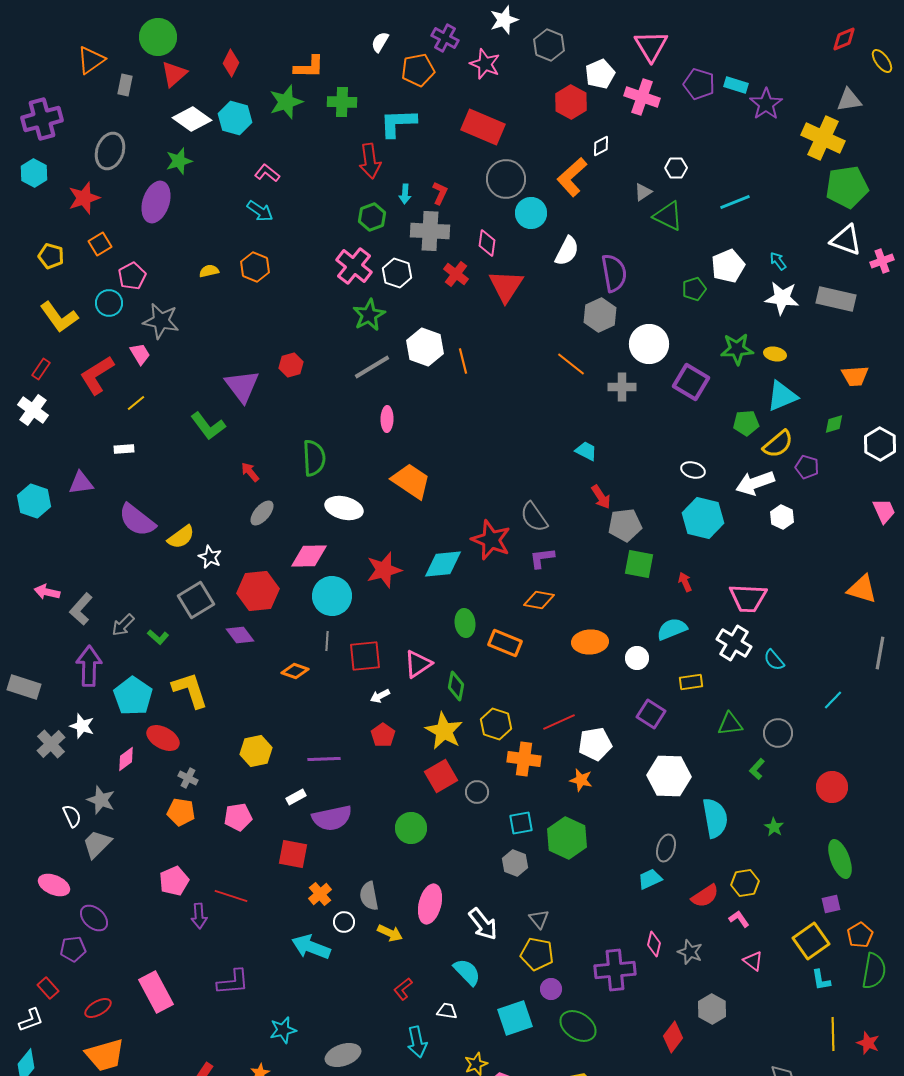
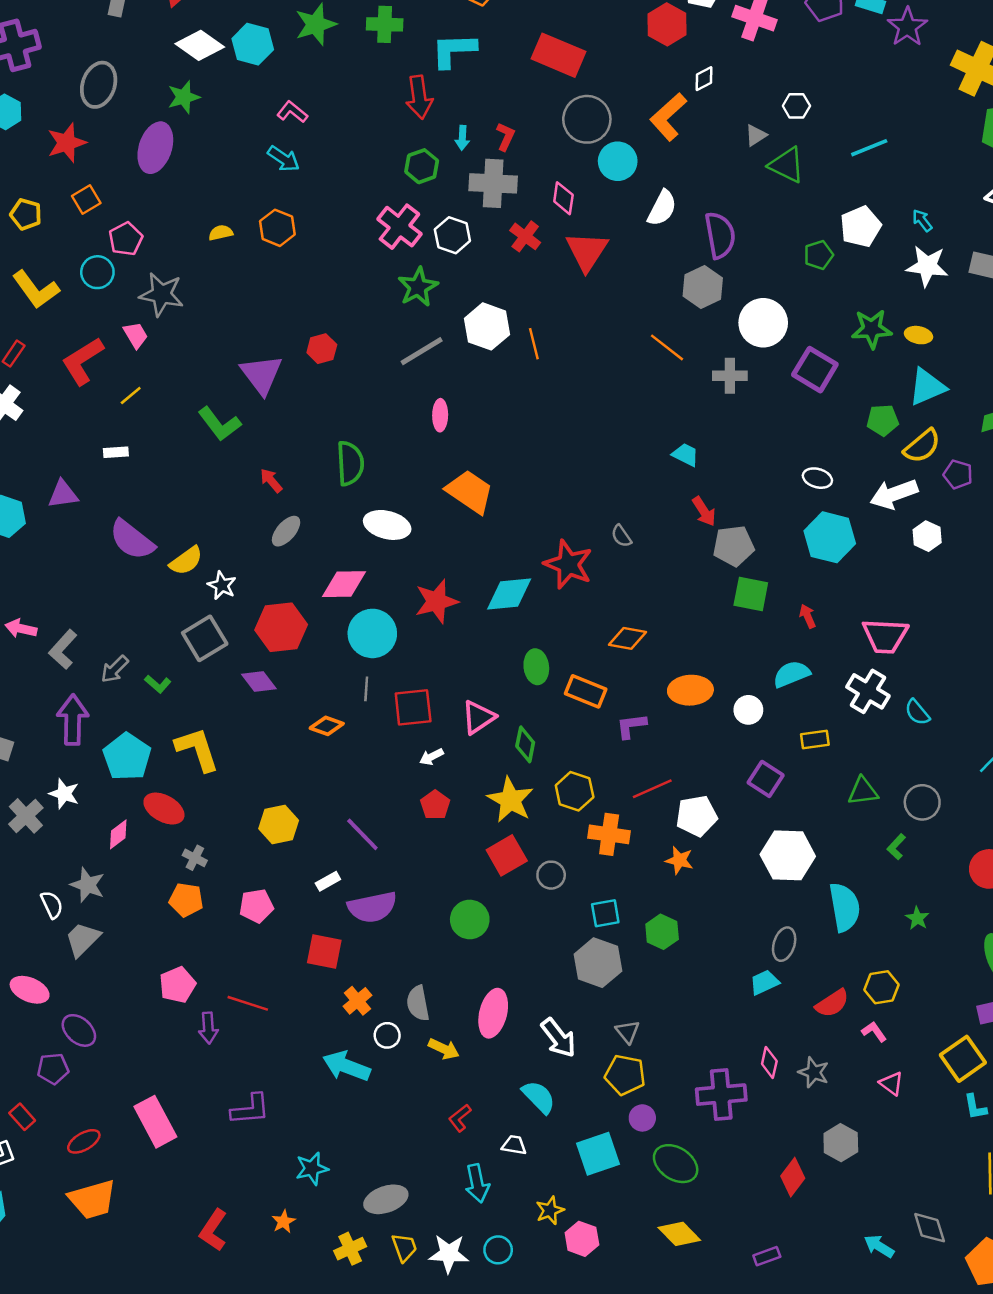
gray semicircle: (534, 517) -> (621, 536), size x0.6
purple L-shape: (542, 558) -> (631, 726), moved
purple line: (324, 759) -> (362, 834), turned 48
green hexagon: (567, 838) -> (662, 932), size x0.7
gray hexagon: (515, 863) -> (598, 963), size x1.5

